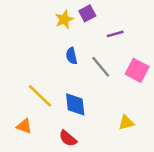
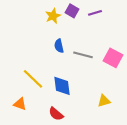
purple square: (87, 13) -> (72, 11), turned -32
purple line: (115, 34) -> (95, 13), moved
gray line: (101, 67) -> (83, 55), turned -36

